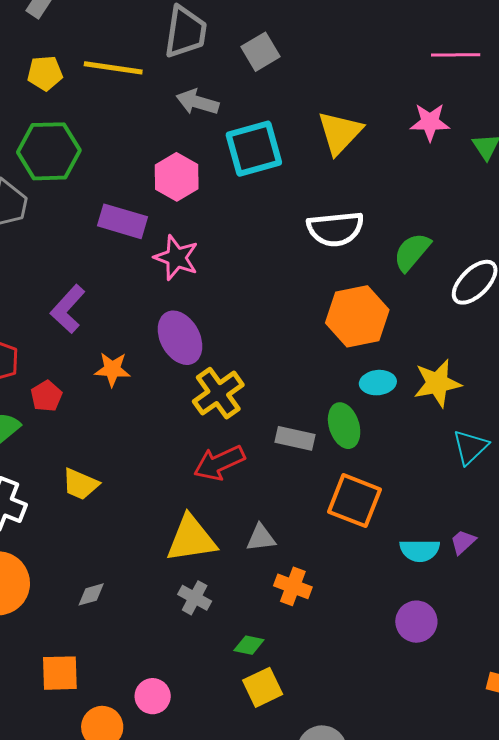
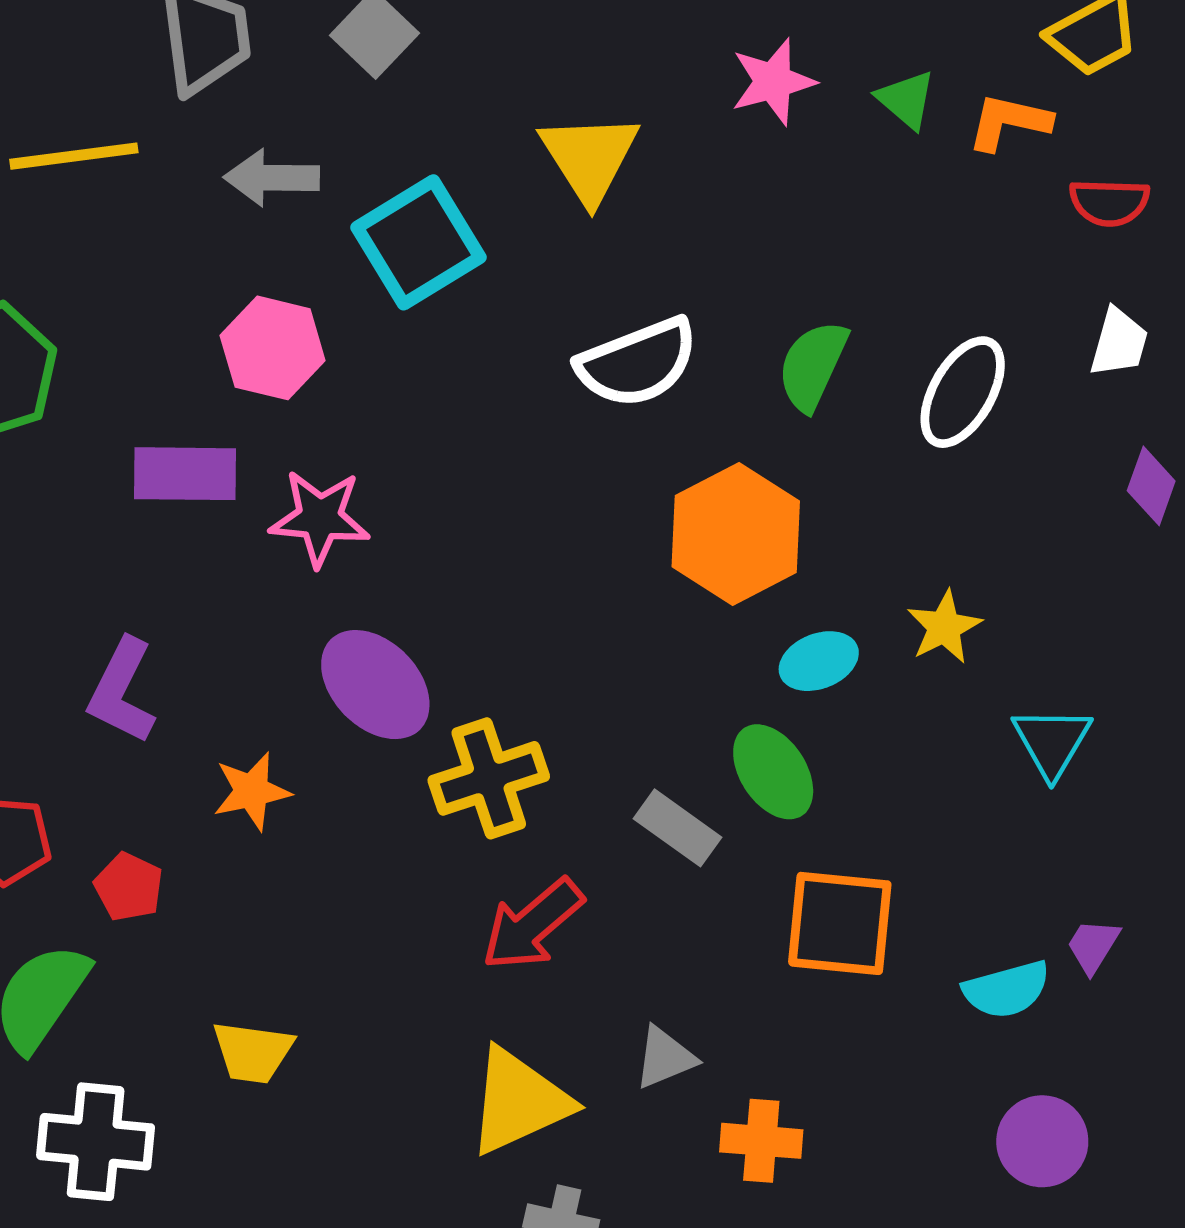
yellow star: (437, 383) -> (944, 627), size x0.7
yellow cross: (218, 393) -> (489, 778), turned 33
gray rectangle: (295, 438) -> (677, 828), turned 39

